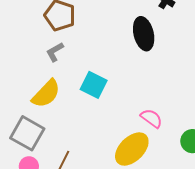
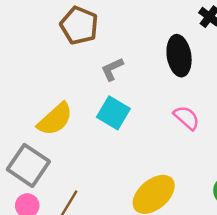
gray L-shape: (55, 52) -> (112, 69), moved
pink semicircle: (151, 118) -> (186, 118), moved

